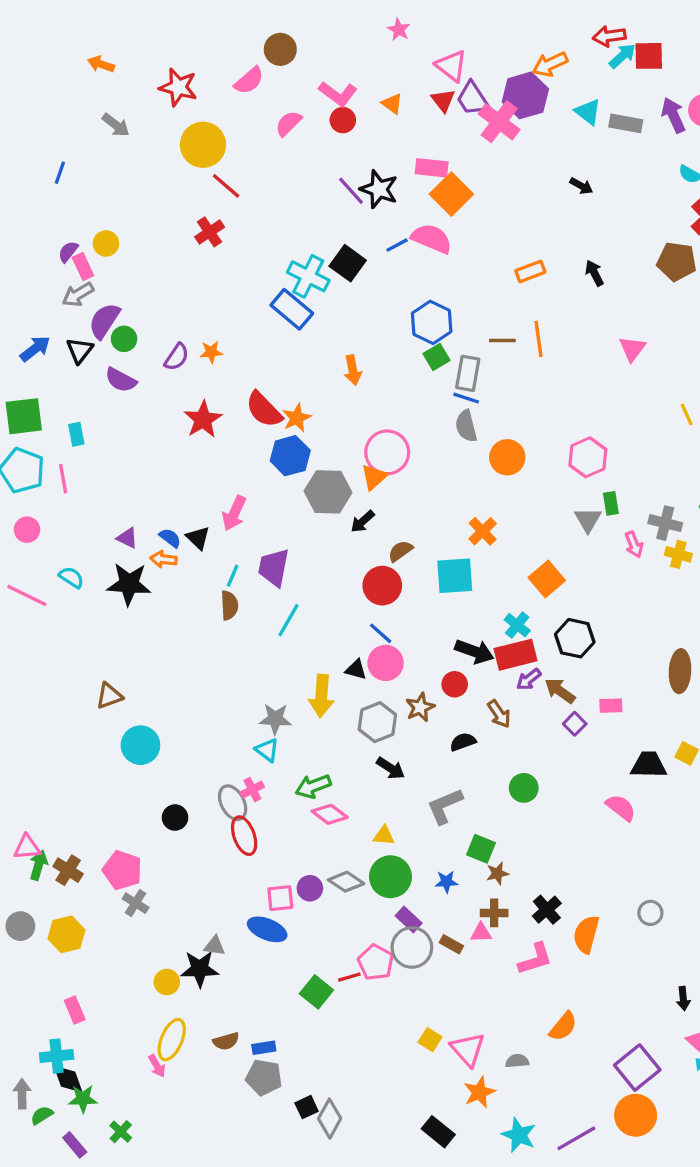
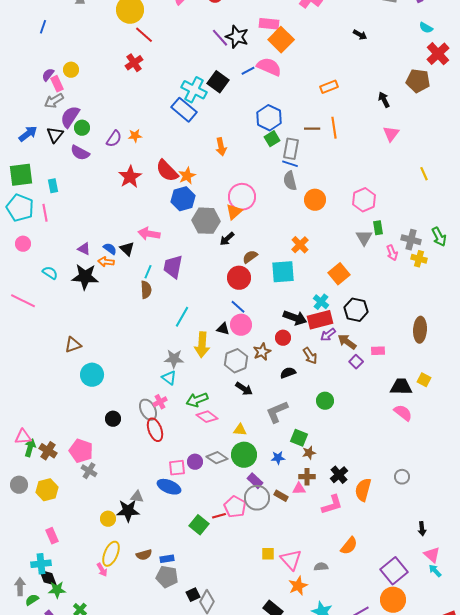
black arrow: (594, 273) -> (384, 100), moved
pink arrow: (234, 513) -> (149, 234), turned 75
pink line: (27, 595) -> (23, 301), moved
cyan line: (289, 620) -> (182, 317), moved
pink semicircle: (621, 808) -> (403, 413), moved
yellow square: (430, 1040) -> (268, 554), turned -32

